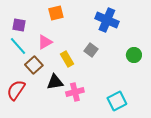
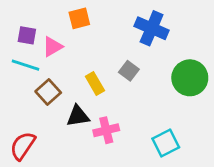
pink triangle: (45, 42) -> (52, 47), moved
cyan line: (18, 46) -> (25, 65), turned -30
green circle: (134, 55) -> (190, 78), size x1.6
red semicircle: (16, 90) -> (23, 146), moved

